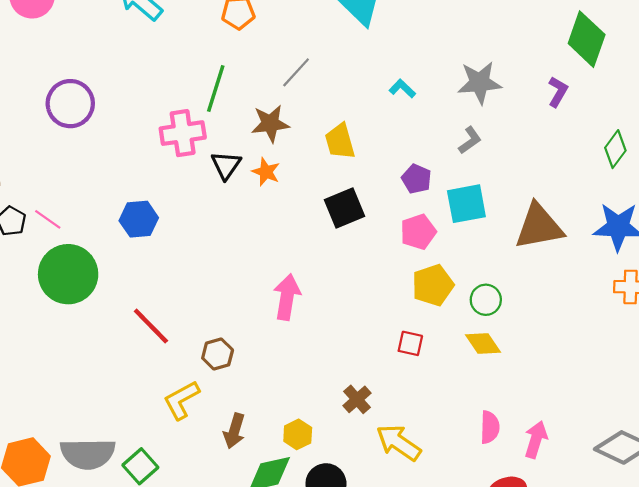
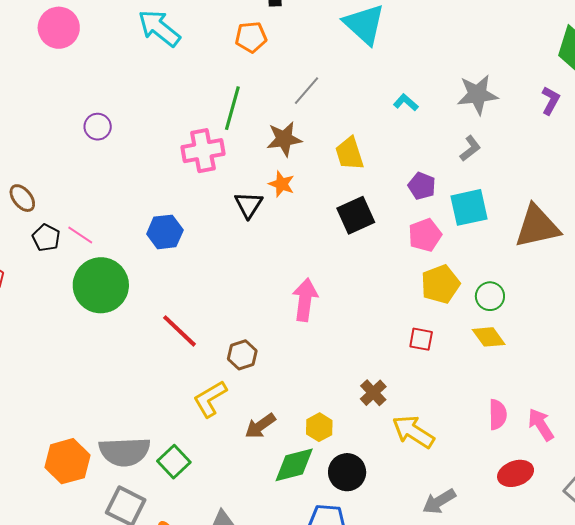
purple circle: (70, 104) -> (98, 127), size x0.6
black triangle: (226, 165) -> (249, 205), moved
brown arrow: (234, 431) -> (260, 426), turned 40
pink arrow: (536, 439) -> (541, 425), turned -48

